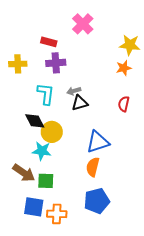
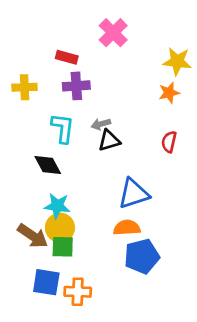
yellow circle: (52, 132) -> (60, 228), moved
orange semicircle: (93, 167) -> (127, 228), turned 72
blue pentagon: (97, 201) -> (142, 256), moved

